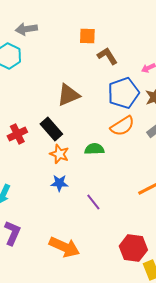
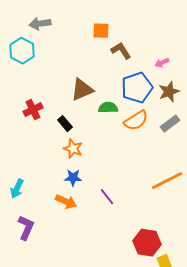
black rectangle: (51, 129) -> (65, 124), size x0.7
red cross: (17, 134) -> (33, 110), moved
green semicircle: (94, 149) -> (108, 108), moved
orange arrow: (64, 247) -> (66, 202), moved, size x0.7

